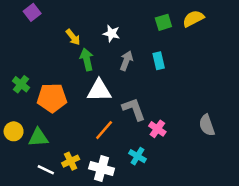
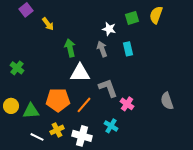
yellow semicircle: (193, 19) -> (156, 15), turned -42
white star: (111, 33) -> (109, 29), moved
yellow arrow: (73, 37) -> (48, 24), moved
gray arrow: (126, 61) -> (102, 49), turned -42
orange pentagon: (52, 98) -> (58, 100), moved

